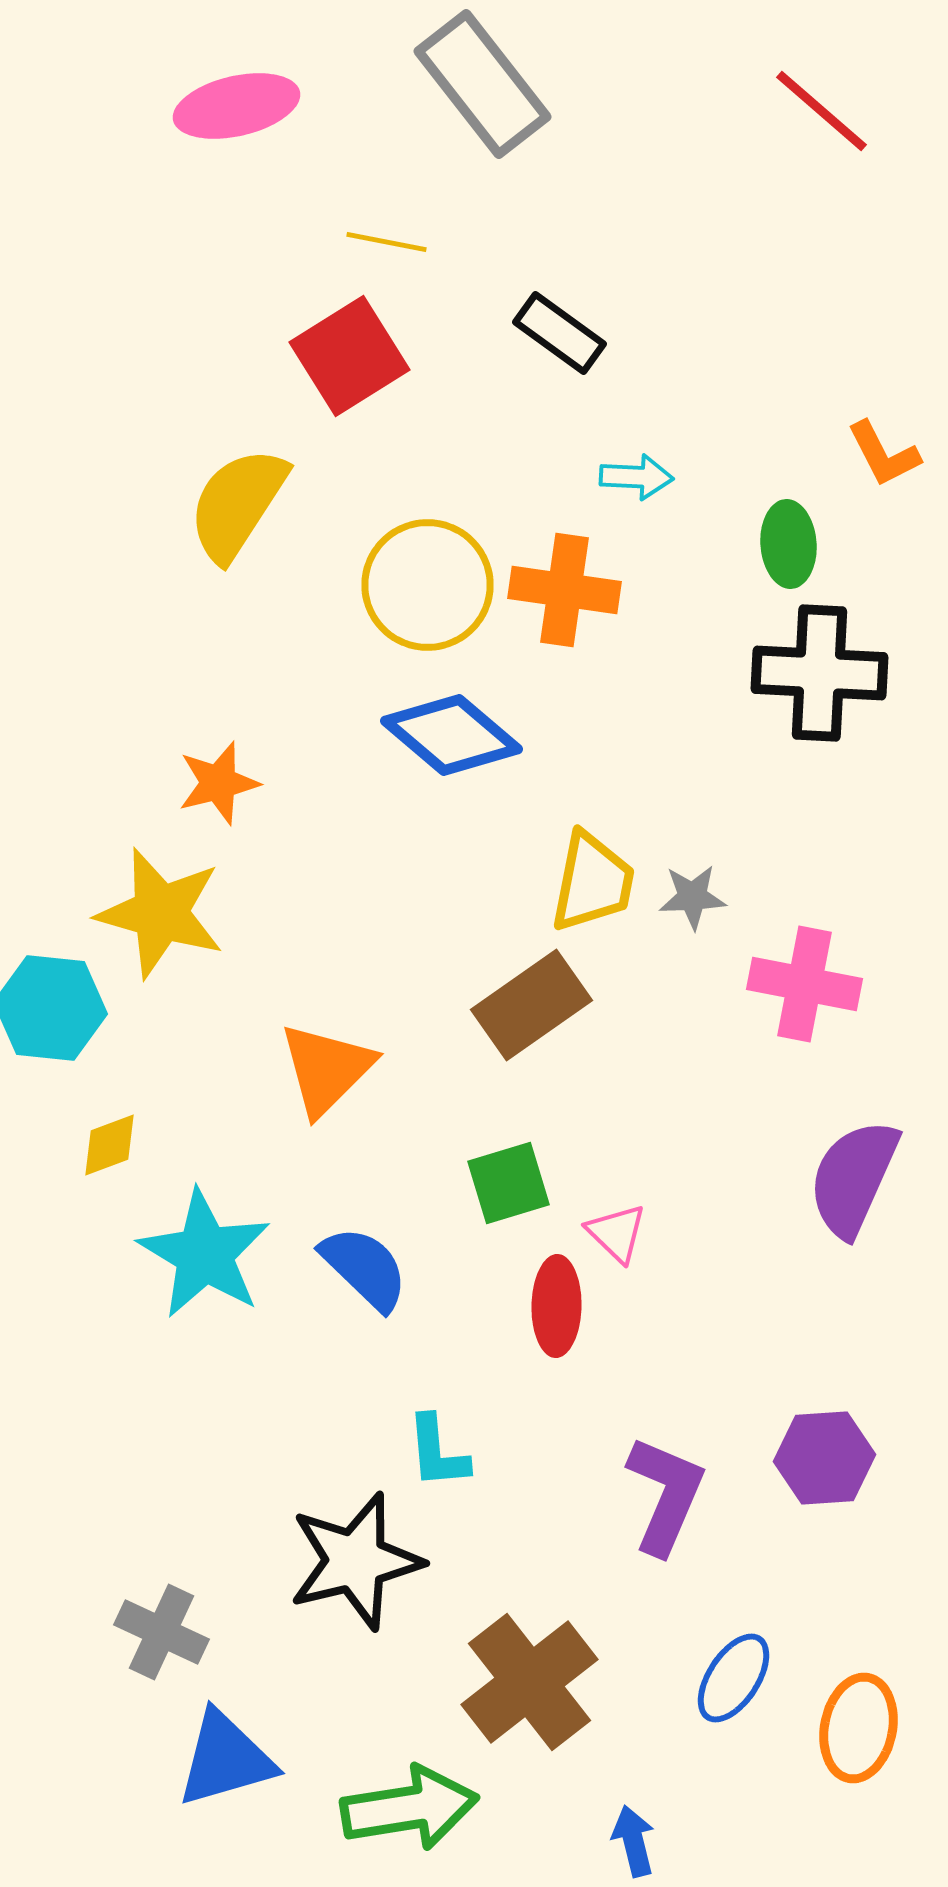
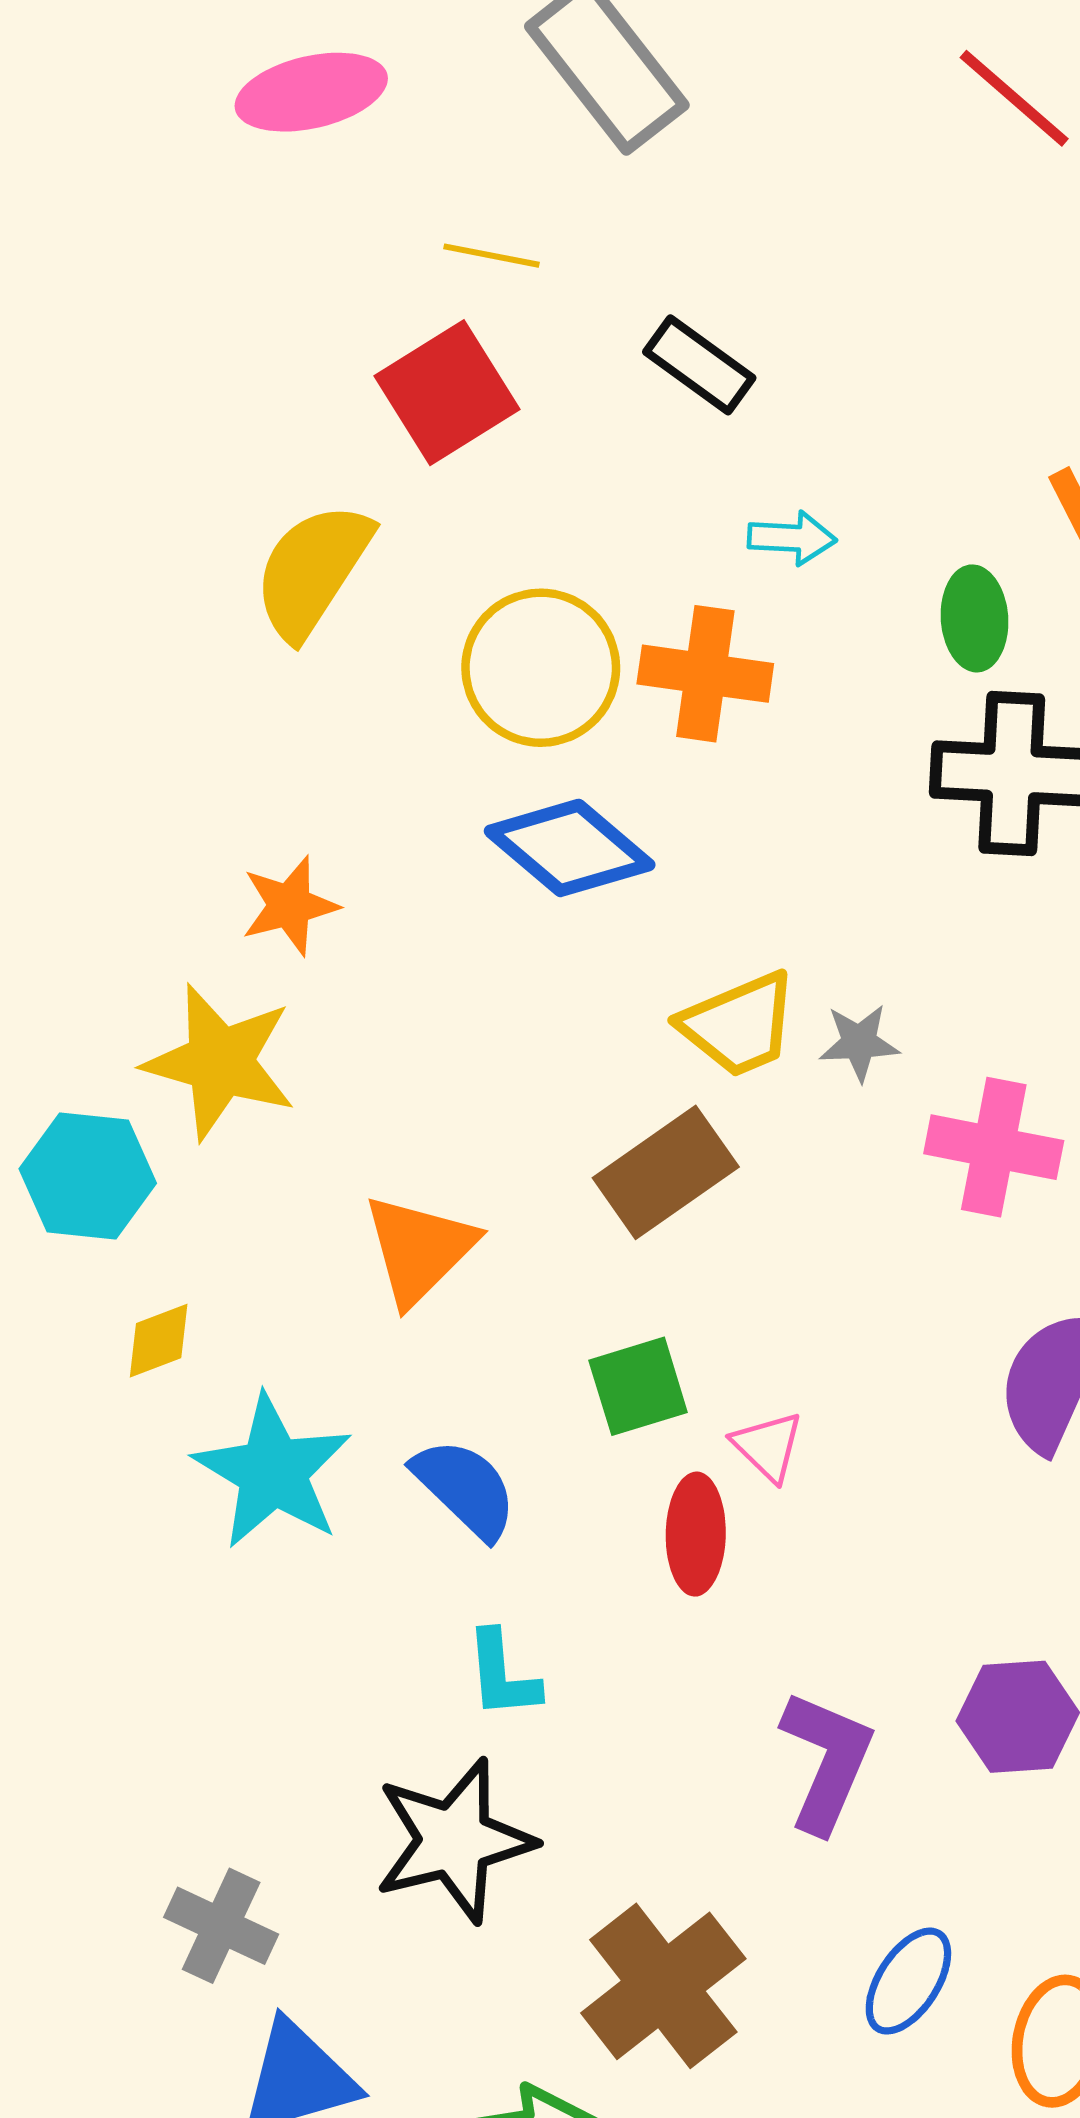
yellow trapezoid: (592, 882) -> (739, 1025), turned 56
cyan L-shape: (438, 1452) -> (502, 1675), moved

